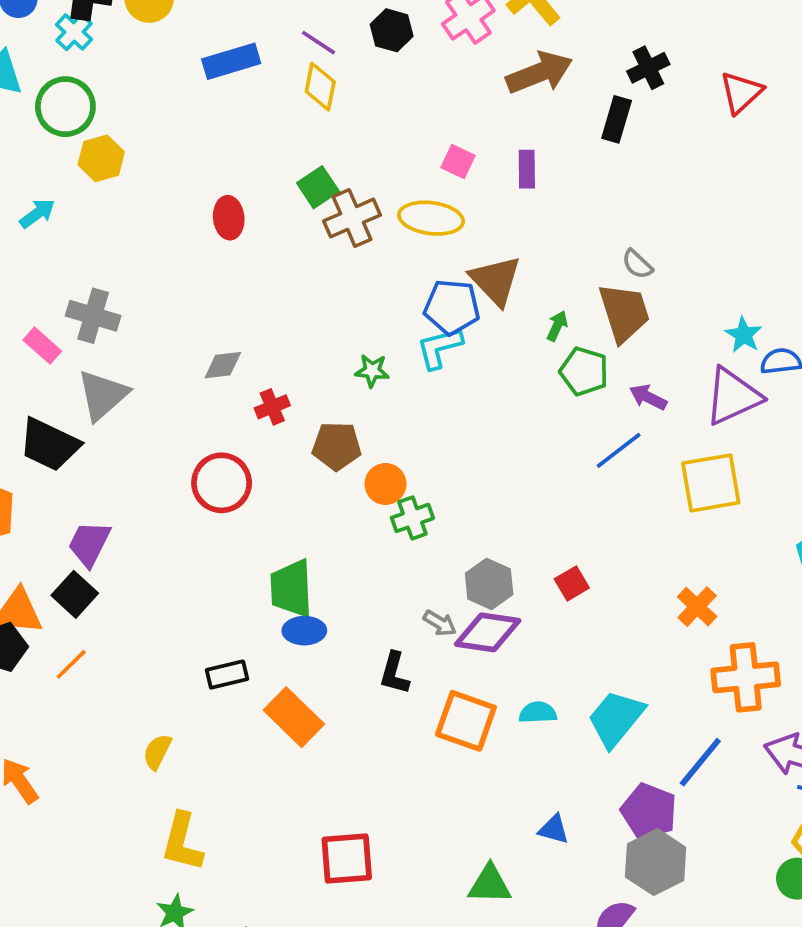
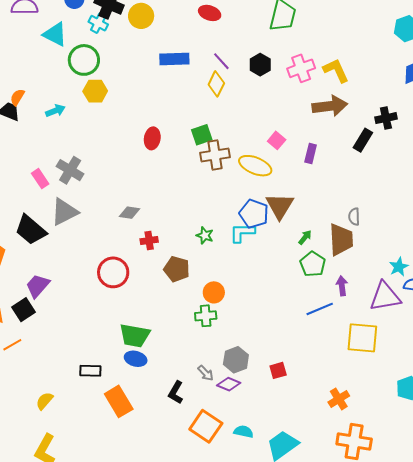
cyan cross: (74, 32) -> (98, 23), turned -30
gray semicircle: (637, 264) -> (354, 217), turned 30
purple arrow: (648, 397) -> (342, 286), turned 42
orange circle: (385, 484) -> (214, 292), moved
green trapezoid: (291, 589) -> (135, 336), turned -92
purple diamond: (488, 632) -> (229, 384), size x0.7

